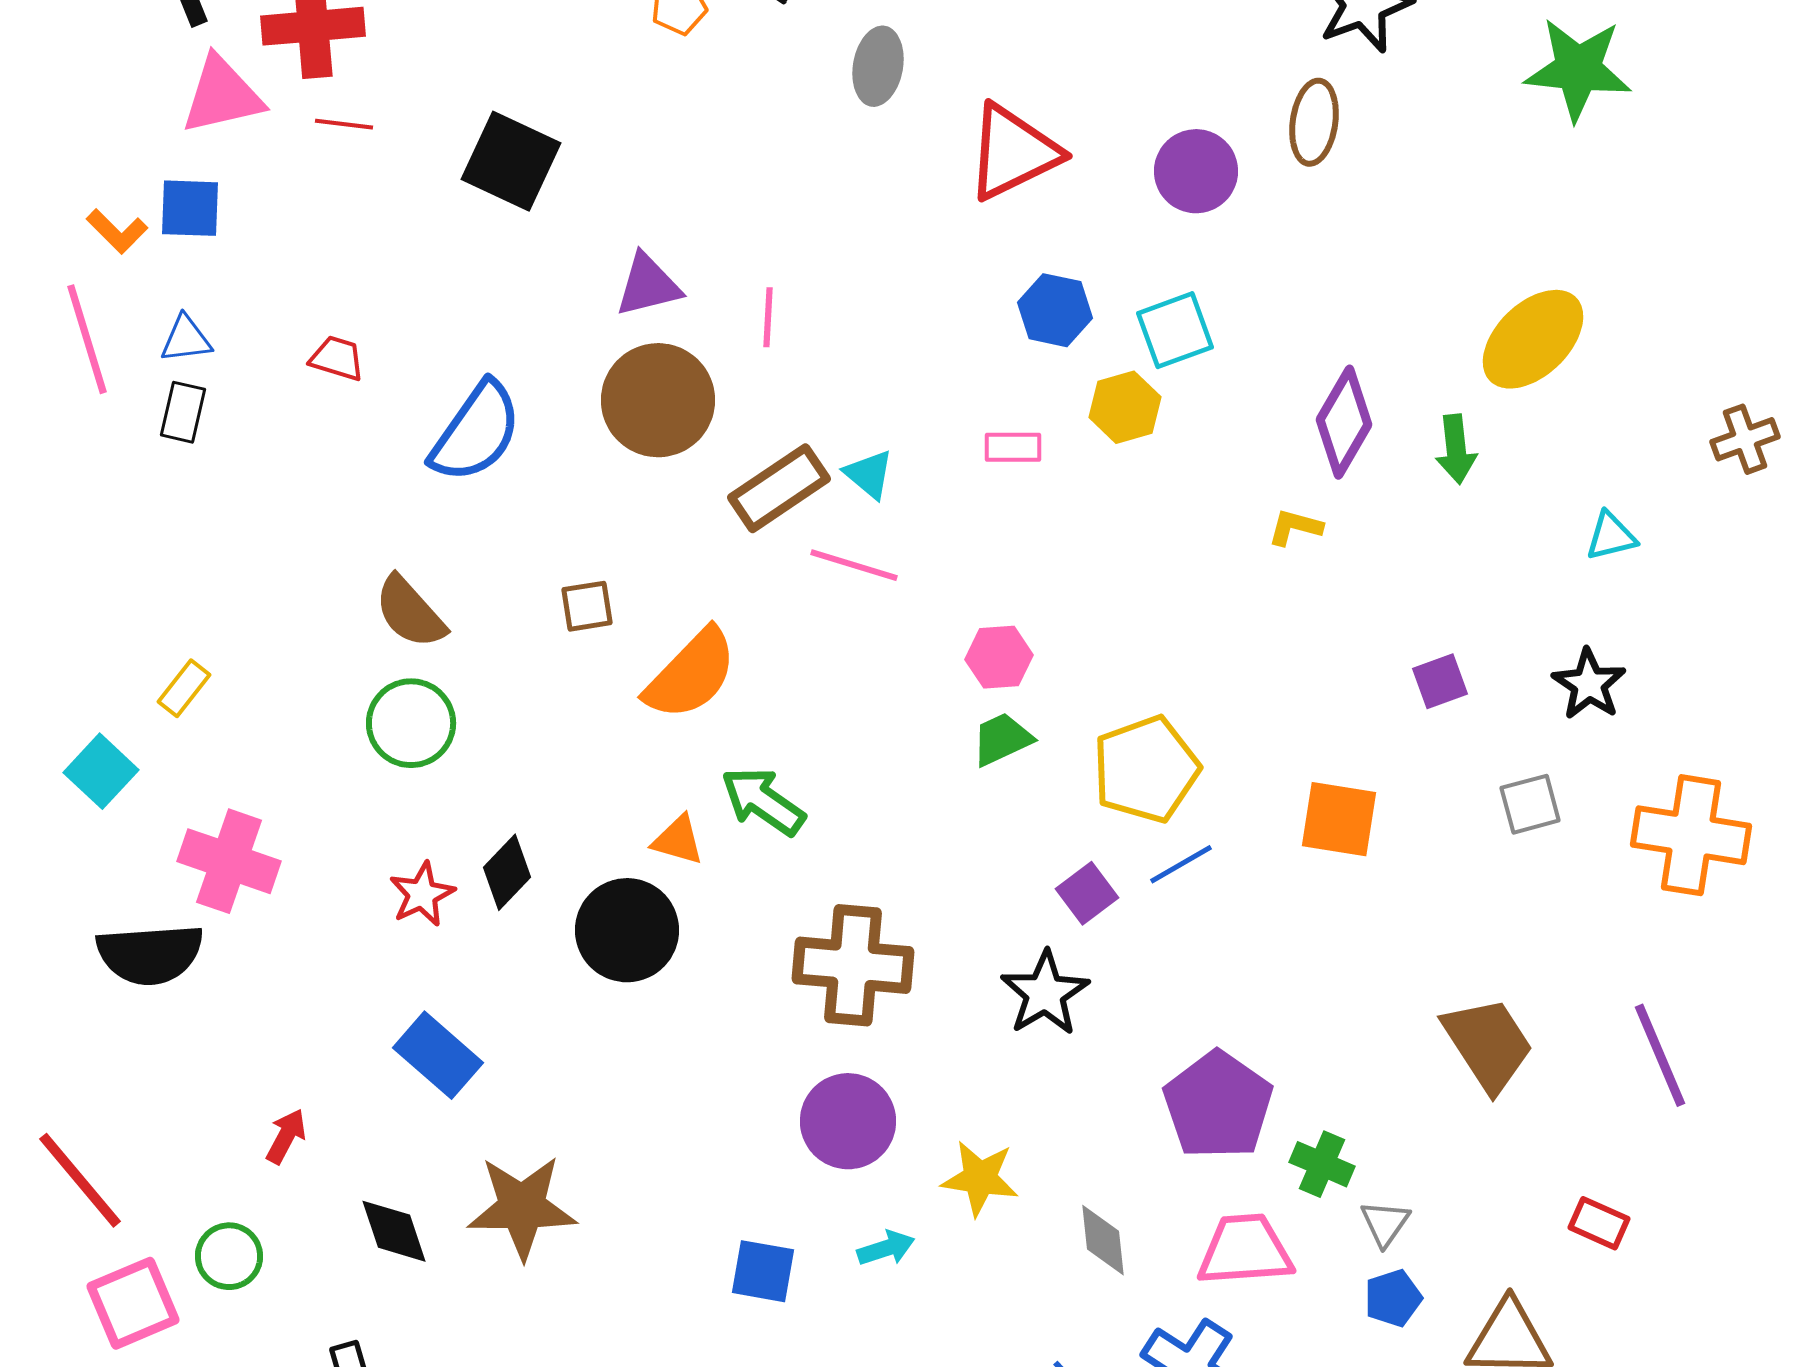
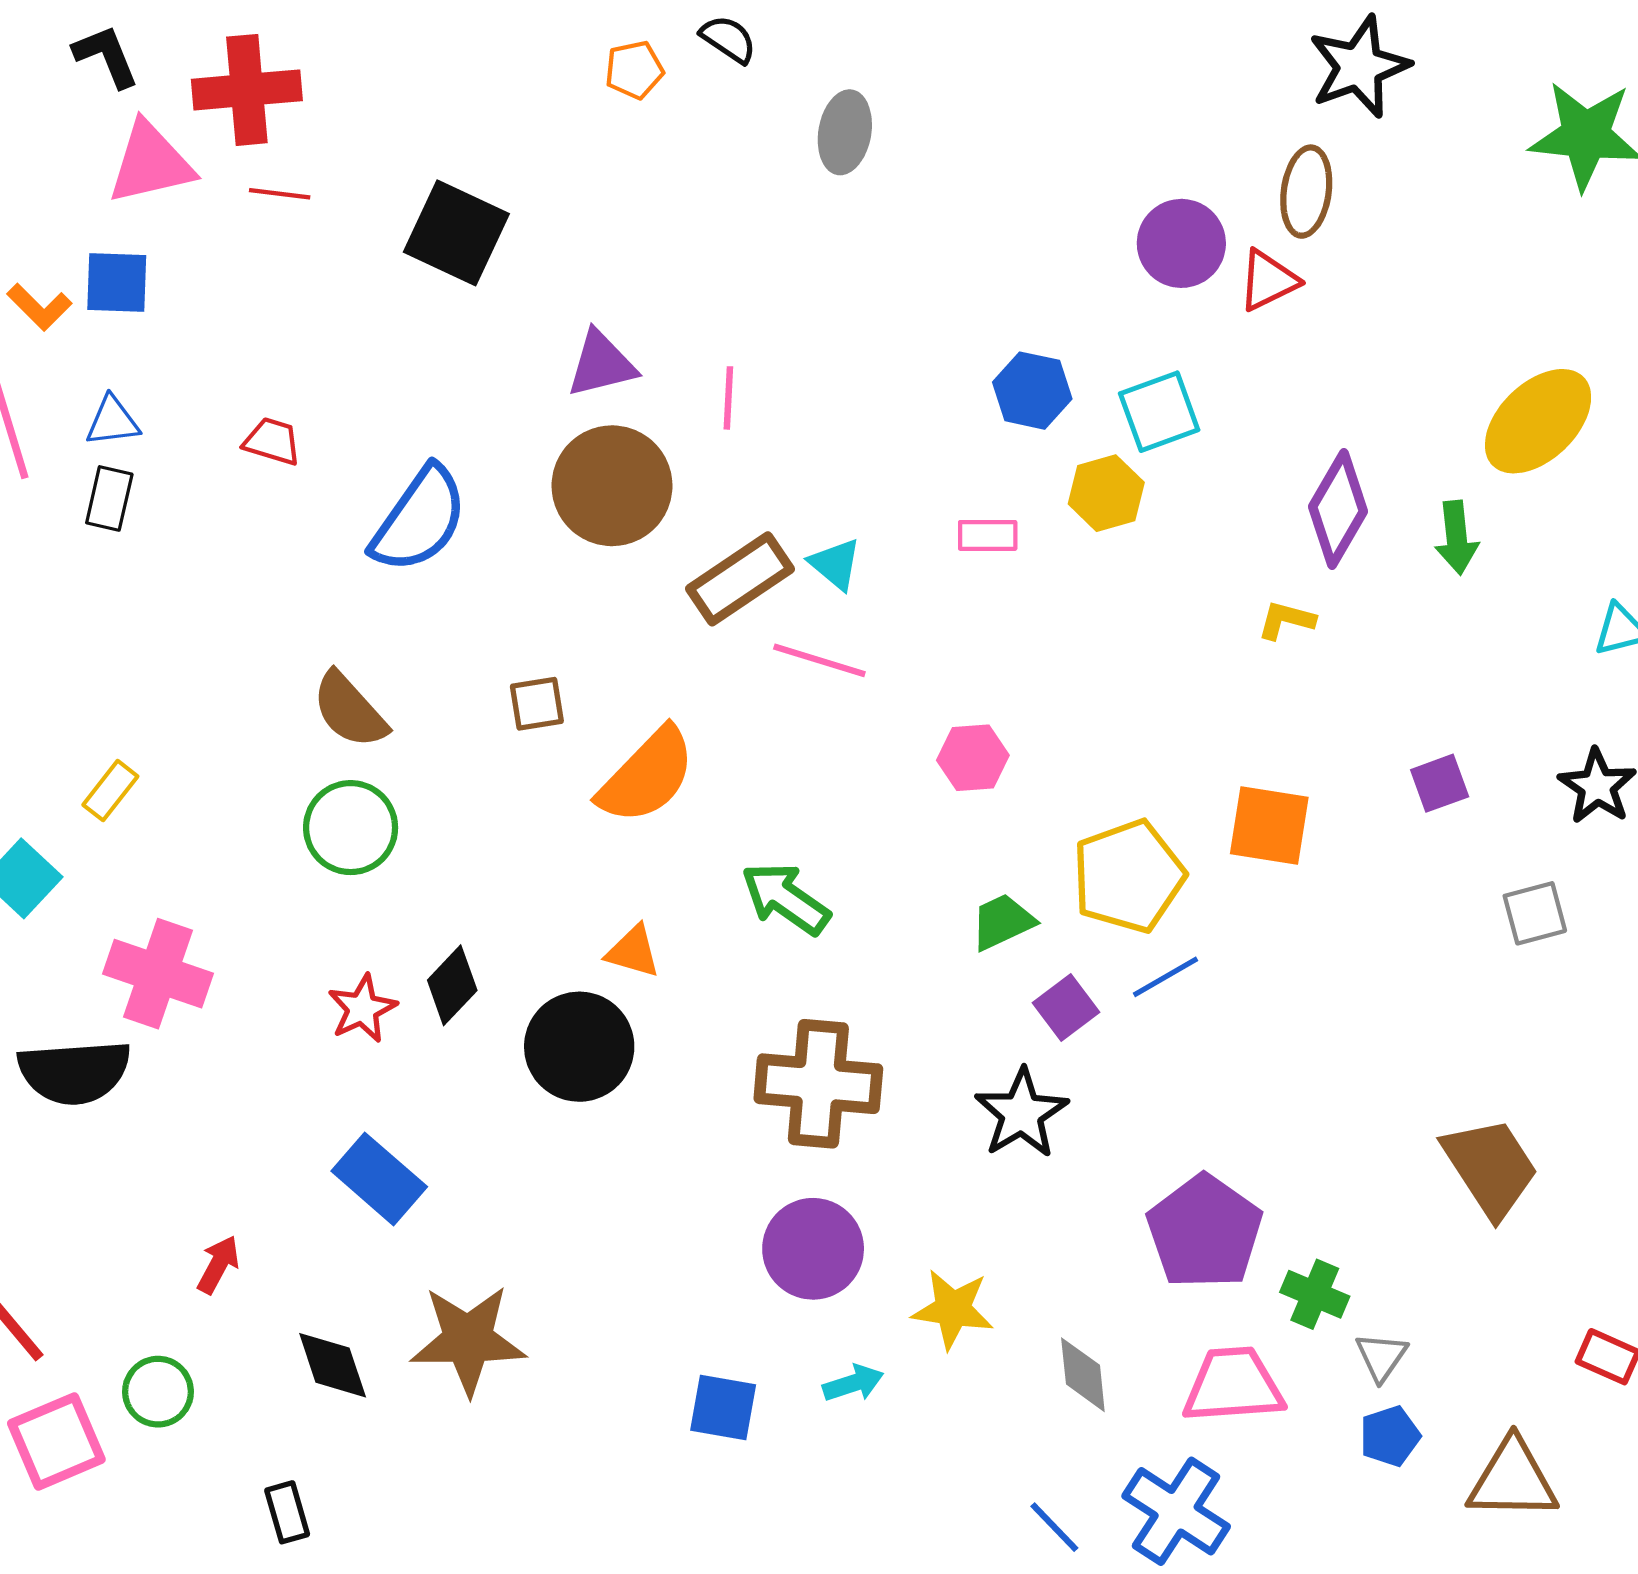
red triangle: (1013, 152) -> (1268, 280), moved, size x0.6
green trapezoid: (1002, 739) -> (1003, 922), moved
green arrow: (763, 801) -> (786, 898), moved
orange square: (1339, 819) -> (1269, 825), moved

